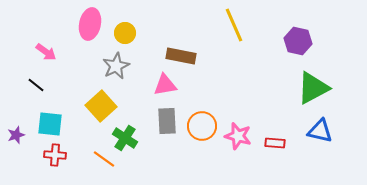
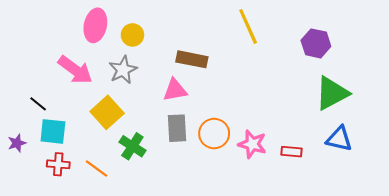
pink arrow: (46, 52) -> (75, 70), moved, size x1.6
black line: (36, 85) -> (38, 104), moved
orange line: (104, 159) -> (96, 169), moved

